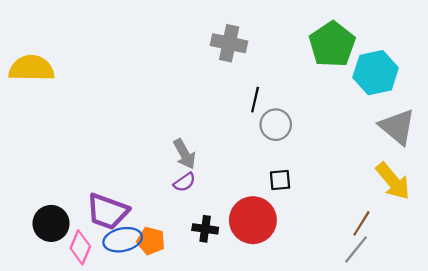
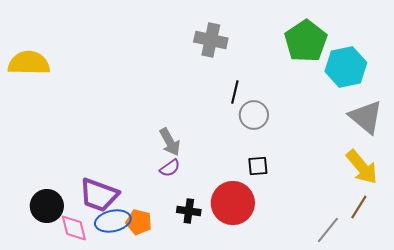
brown line: (361, 223) -> (359, 207), moved
pink diamond: (80, 247) -> (74, 228), turned -36

